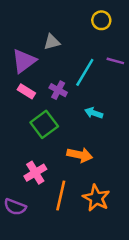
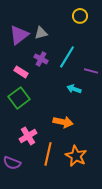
purple triangle: (24, 61) -> (19, 35), moved
purple line: (115, 61) -> (91, 71), moved
purple cross: (58, 90) -> (41, 59), moved
green square: (44, 124) -> (19, 98), moved

